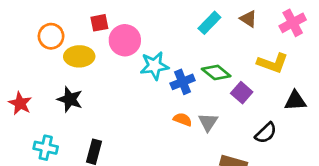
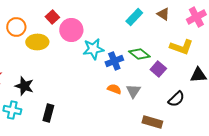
red square: (99, 23) -> (52, 17), turned -32
black star: (70, 99) -> (24, 86), moved

